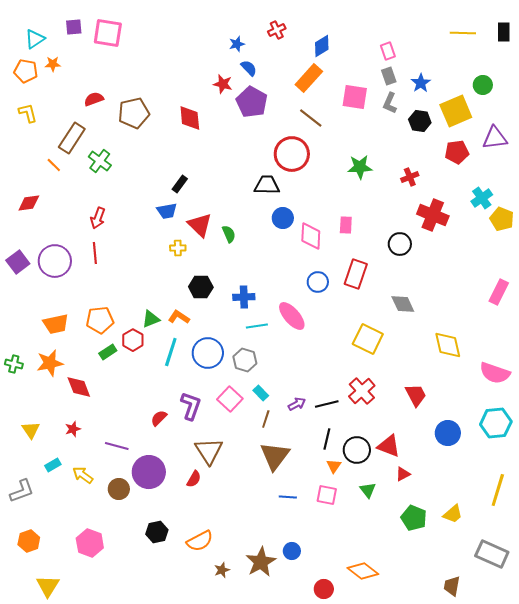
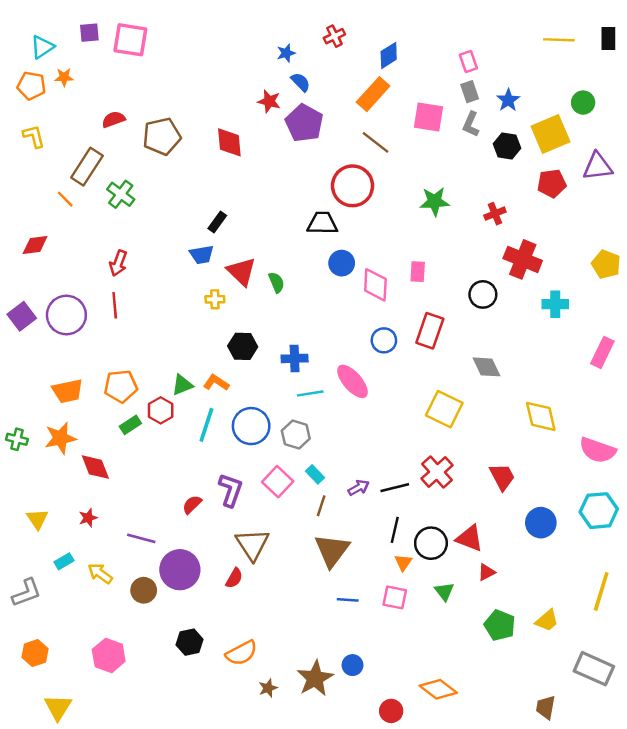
cyan cross: (482, 198) -> (555, 304), moved, turned 35

